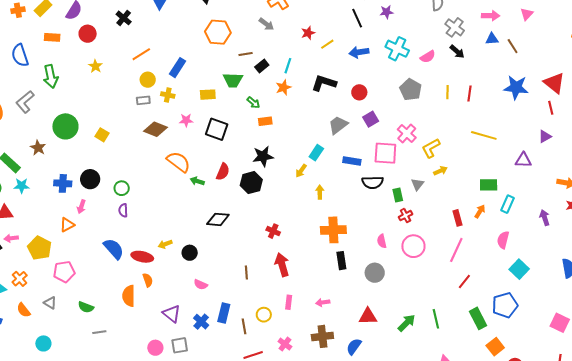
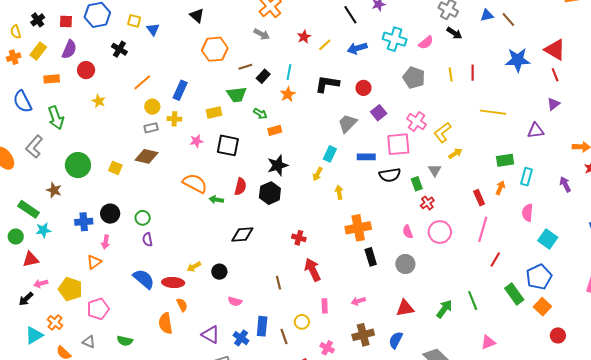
brown diamond: (155, 129) -> (146, 156), moved
orange square: (495, 347) -> (542, 307), moved

